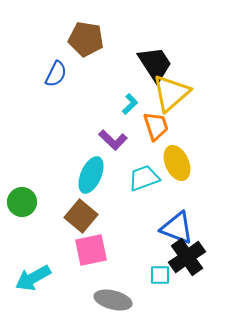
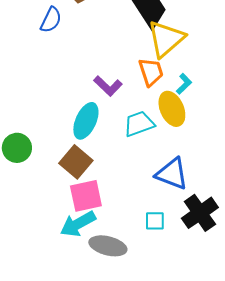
cyan L-shape: (130, 104) -> (184, 84), moved
black cross: (187, 257) -> (200, 213), moved
cyan arrow: (33, 278) -> (78, 224), moved

